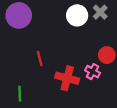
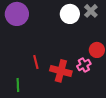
red line: (40, 58) -> (36, 62), moved
pink cross: (93, 72) -> (84, 65), turned 32

